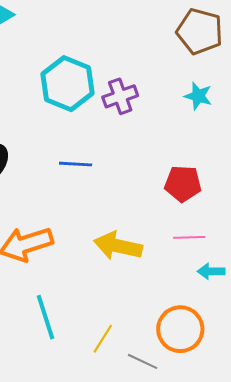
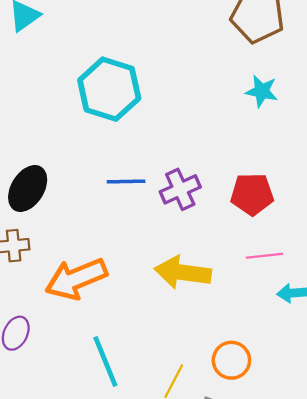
purple cross: (120, 96) -> (180, 189), moved
orange circle: (180, 329) -> (231, 360), moved, size x0.7

